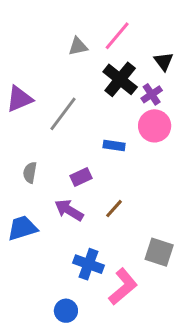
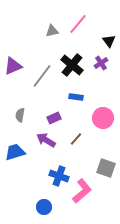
black cross: (120, 79) -> (72, 65), moved
pink circle: (155, 126) -> (103, 118), moved

